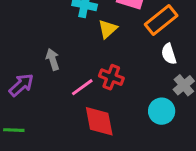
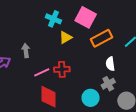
white semicircle: (169, 54) -> (110, 64), moved
red cross: (111, 77) -> (62, 69), turned -35

